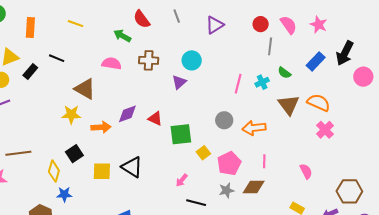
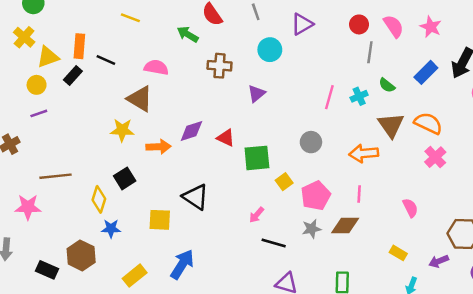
orange rectangle: (30, 27) -> (79, 46), moved
cyan circle: (192, 60) -> (270, 50), moved
pink semicircle: (112, 63) -> (156, 67), moved
orange arrow: (254, 128) -> (364, 153), moved
yellow square: (102, 171) -> (160, 220), moved

